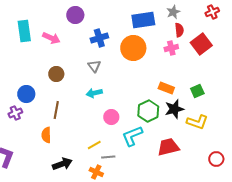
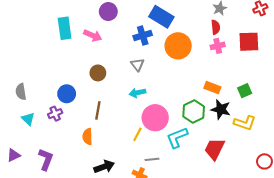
purple circle: (75, 15) -> (108, 12), moved
blue rectangle: (143, 20) -> (161, 17), moved, turned 40
red semicircle: (179, 30) -> (216, 27), moved
red square: (201, 44) -> (249, 42), turned 35
black star: (174, 109) -> (221, 109), turned 30
pink circle: (111, 117) -> (155, 118), size x1.6
yellow line: (94, 145) -> (137, 134), moved, turned -32
red trapezoid: (168, 147) -> (215, 149), turned -50

